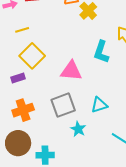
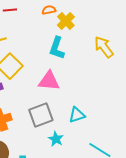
cyan L-shape: (101, 52) -> (57, 48), moved

